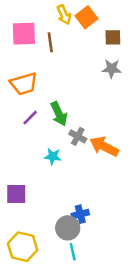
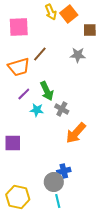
brown line: (50, 42) -> (40, 54), moved, turned 49
gray star: (112, 69) -> (78, 55), moved
orange arrow: (104, 146) -> (76, 133), moved, turned -75
cyan star: (53, 156) -> (37, 110), moved
purple square: (16, 194) -> (13, 143), moved

